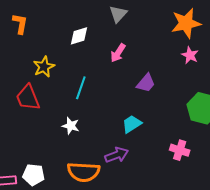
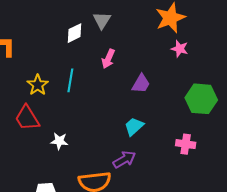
white diamond: (79, 36) -> (75, 33), moved
cyan line: (81, 88) -> (70, 80), moved
white star: (71, 126) -> (59, 141), moved

